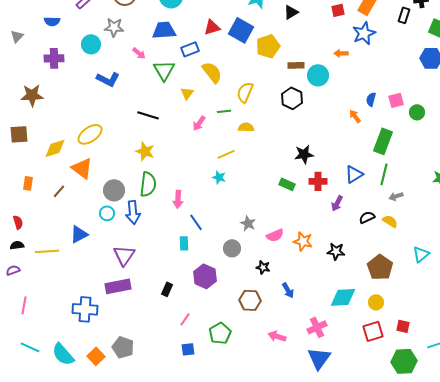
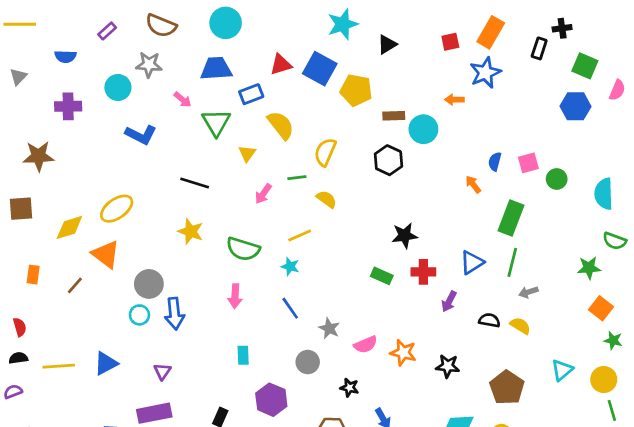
yellow pentagon: (268, 46) -> (356, 90), turned 30
yellow semicircle: (246, 127) -> (327, 199), turned 35
green semicircle: (148, 184) -> (243, 249), moved, turned 100
black semicircle: (367, 217) -> (489, 320), turned 35
blue line: (196, 222) -> (290, 308), moved
blue triangle: (79, 234) -> (106, 363), moved
purple triangle: (124, 255) -> (162, 371), size x0.6

